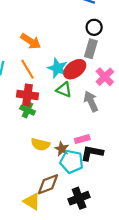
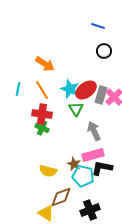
gray rectangle: (91, 49) -> (101, 95), moved
green triangle: (64, 90) -> (76, 109), turned 35
gray arrow: (91, 101) -> (94, 131), moved
pink rectangle: (82, 139) -> (93, 155), size x1.5
yellow semicircle: (40, 144) -> (48, 171), moved

